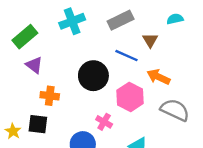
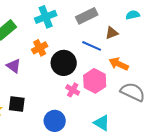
brown triangle: (150, 40) -> (112, 33), turned 40
purple triangle: (34, 65) -> (14, 66), moved
orange cross: (50, 96) -> (40, 48), moved, turned -35
pink cross: (104, 122) -> (73, 90), moved

